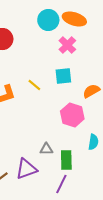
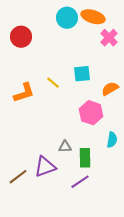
pink cross: (67, 45) -> (109, 38), moved
purple line: (61, 184) -> (80, 182), turned 30

